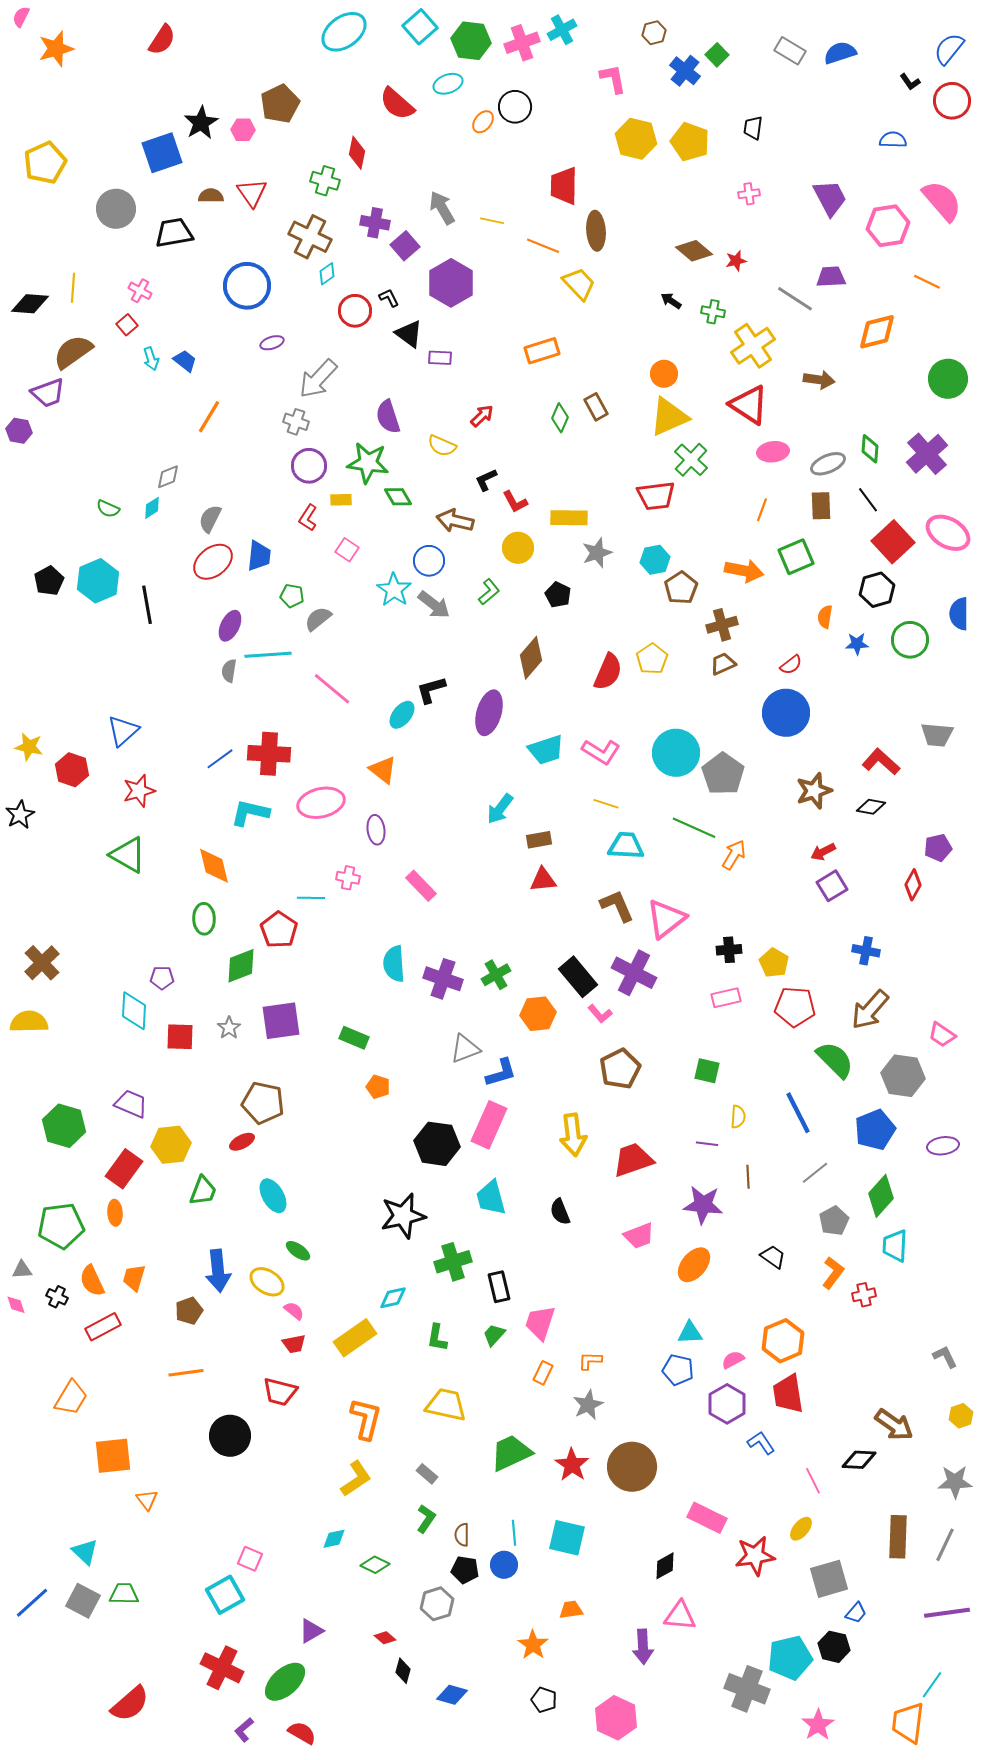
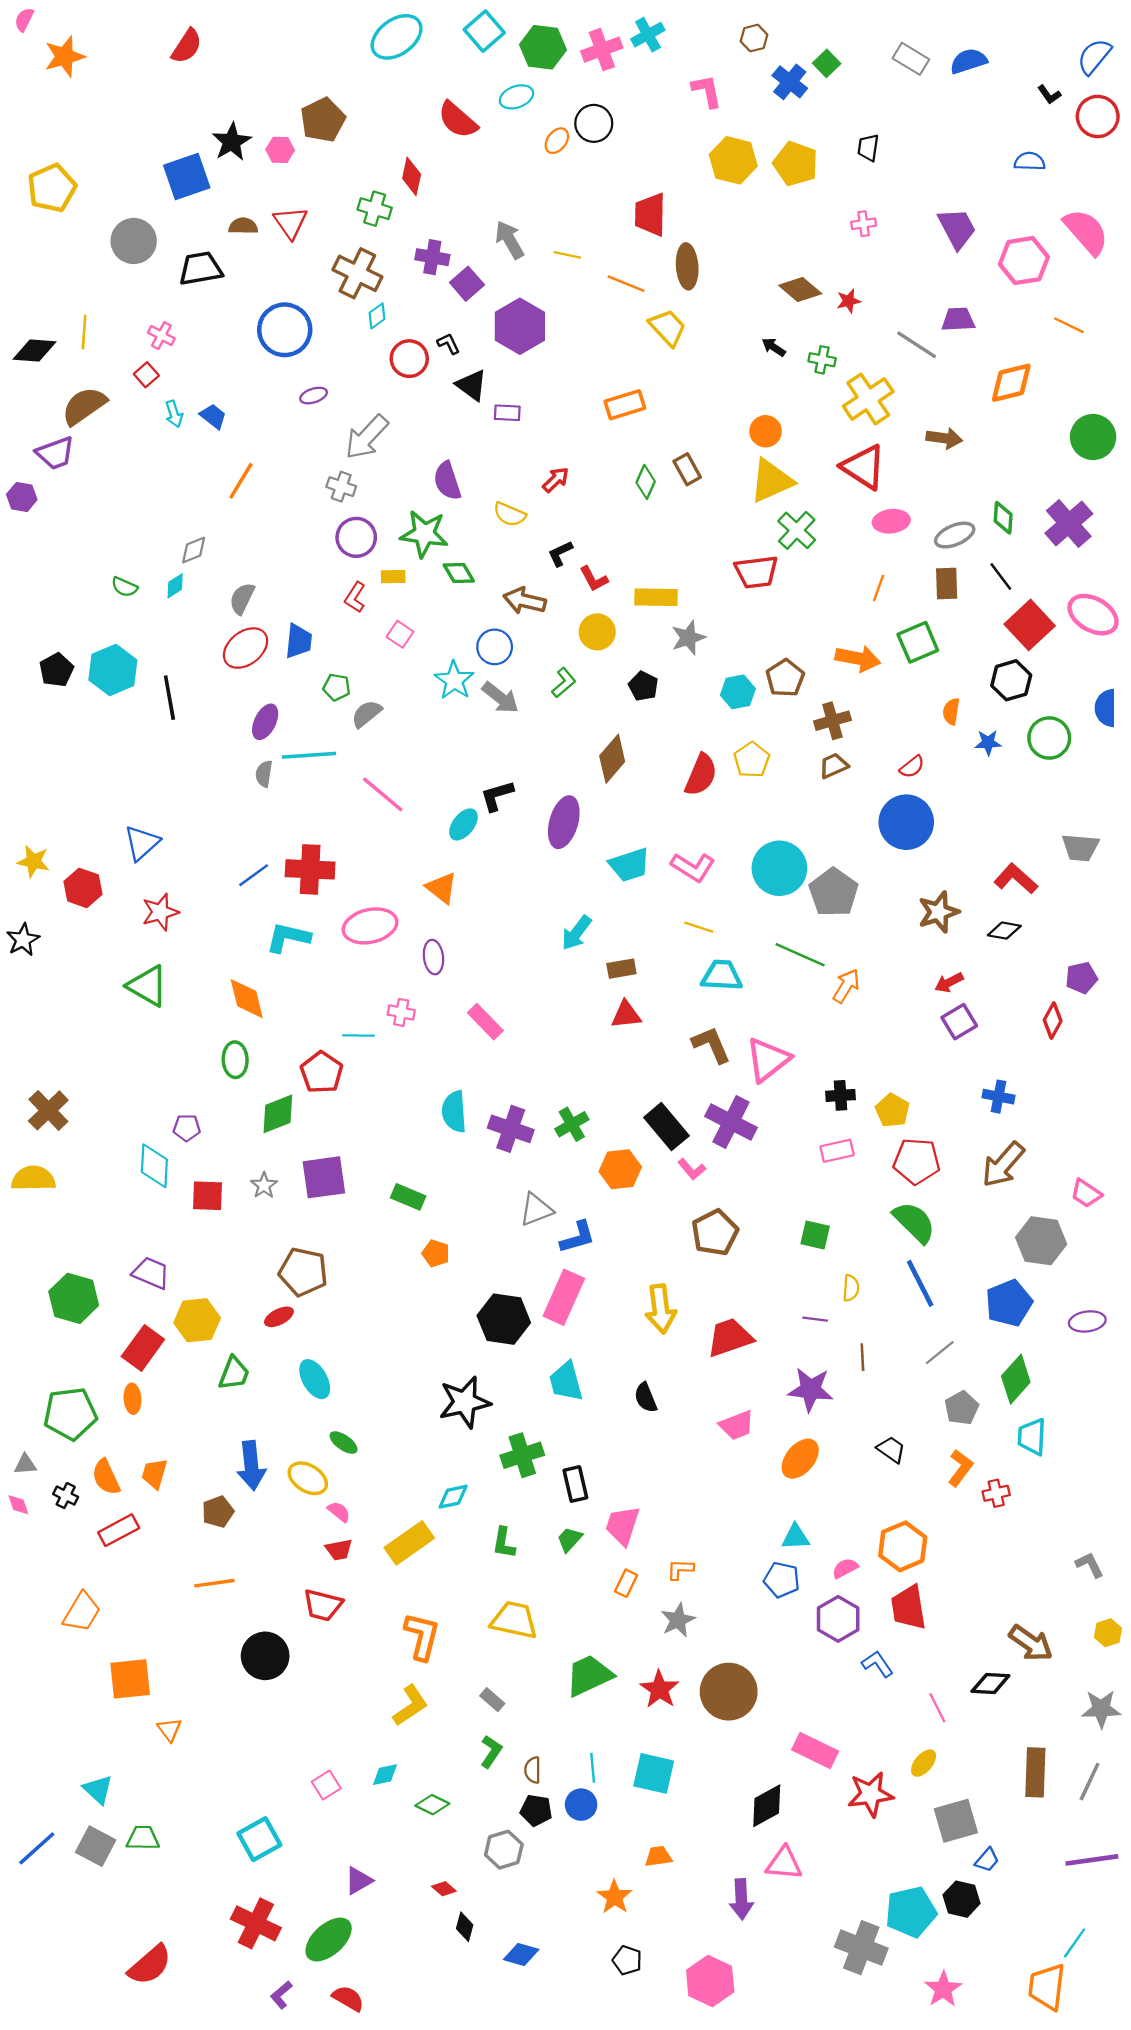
cyan hexagon: (655, 560) -> (738, 692), moved
green semicircle: (835, 1060) -> (914, 1222), moved
pink square: (250, 1559) -> (326, 1785), moved, turned 35
black diamond: (665, 1566) -> (767, 1806), size x1.4

